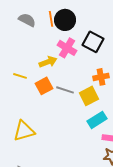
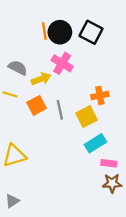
gray semicircle: (27, 20) -> (18, 68), moved
black square: (93, 42) -> (91, 32), moved
gray line: (65, 90) -> (60, 110), turned 60

